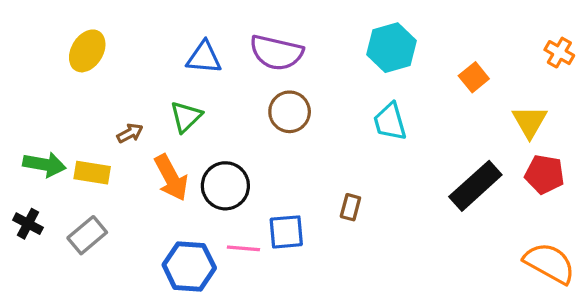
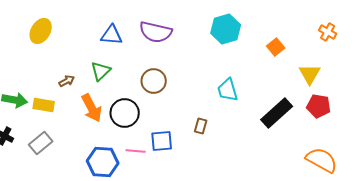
brown circle: (290, 112) -> (154, 81), moved
cyan trapezoid: (390, 122) -> (228, 90), moved

